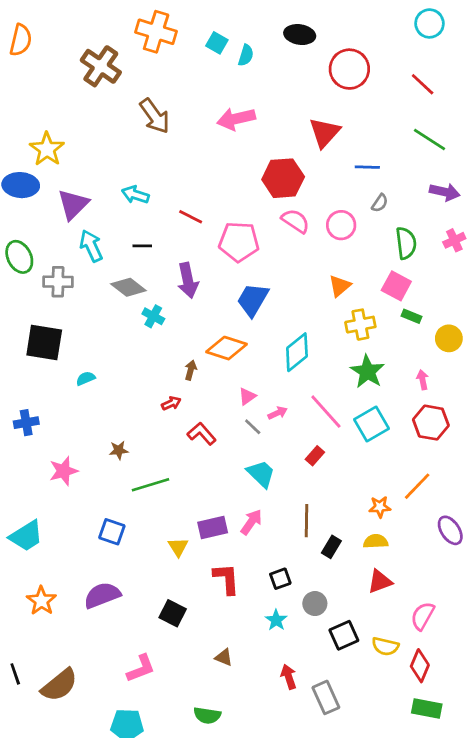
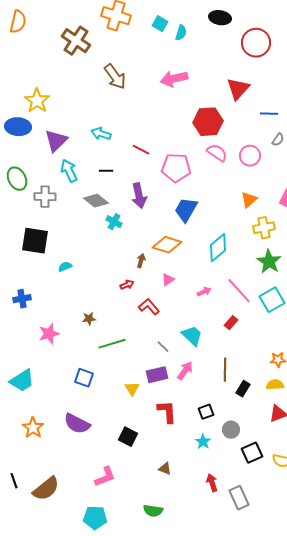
pink triangle: (247, 396) -> (168, 280), moved
gray line: (253, 427) -> (163, 347), moved
purple semicircle: (102, 595) -> (77, 424), turned -132

